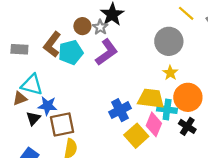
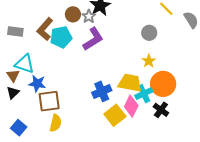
gray circle: (169, 41) -> (149, 33), size x0.6
brown triangle: (20, 99) -> (13, 76), turned -48
cyan cross: (167, 110) -> (144, 94), turned -36
black triangle: (33, 118) -> (13, 93), moved

